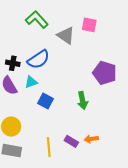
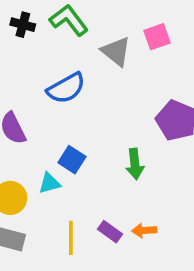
pink square: (89, 25) -> (157, 37), turned -35
black cross: (13, 63) -> (23, 25), moved
cyan triangle: (31, 82) -> (50, 183), moved

